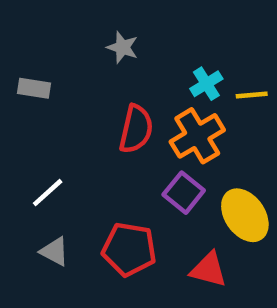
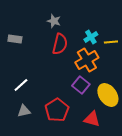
red semicircle: (136, 129) -> (60, 44), moved
red pentagon: (129, 249) -> (57, 110), turned 30
gray triangle: (54, 252) -> (24, 111), turned -40

